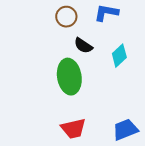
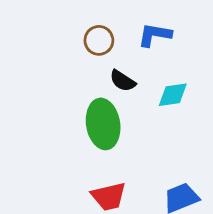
cyan diamond: (119, 56) -> (173, 95), turned 35

